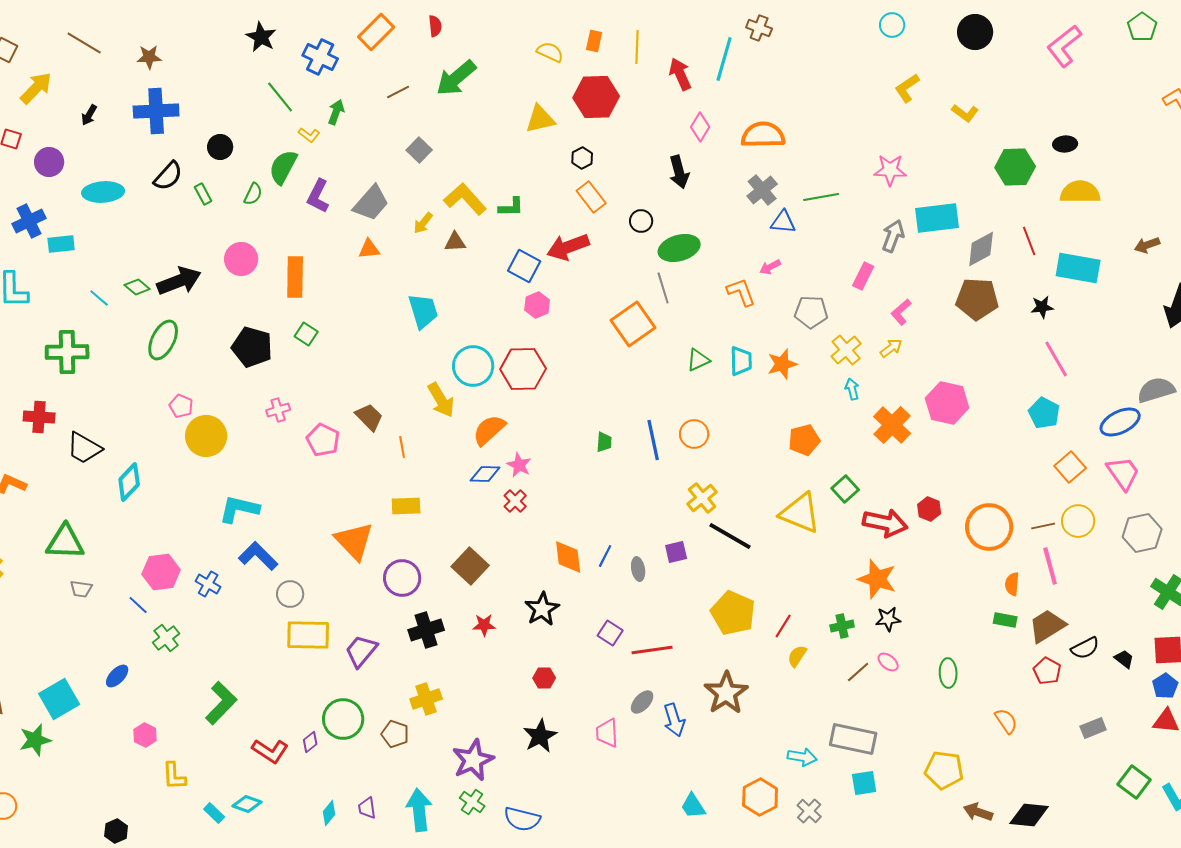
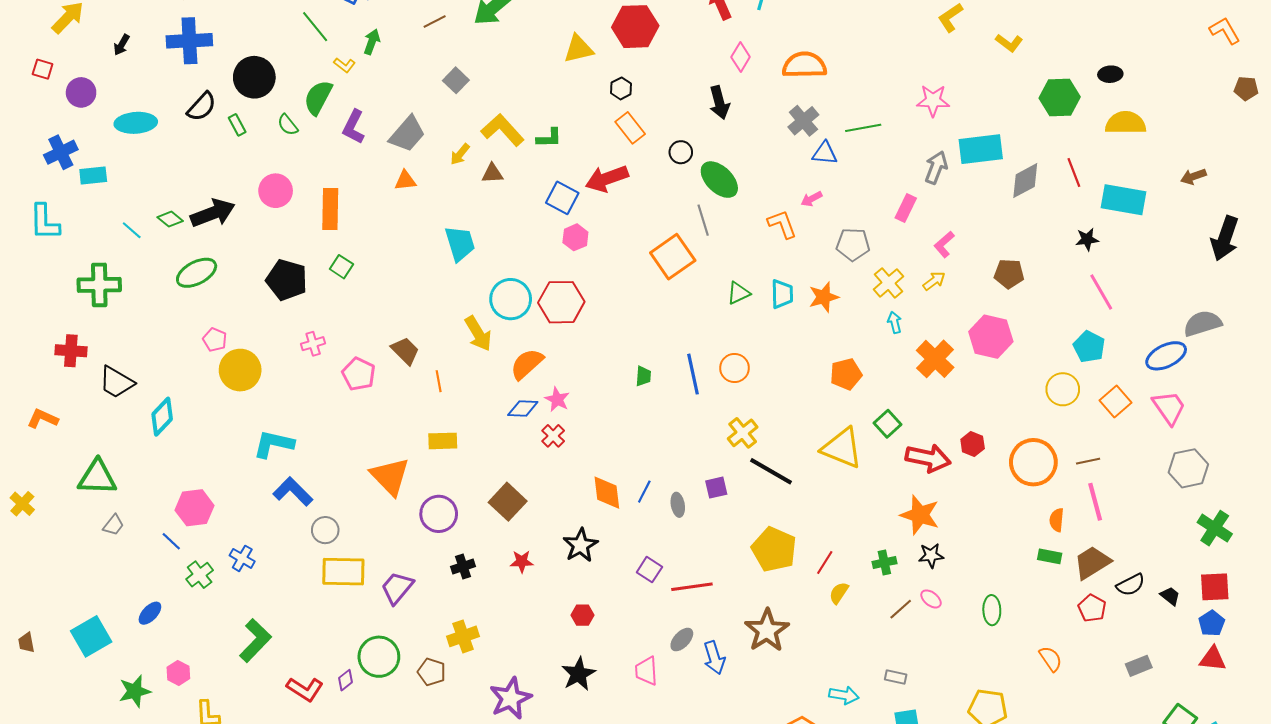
black circle: (220, 147) -> (254, 77), size x1.6
green semicircle: (253, 194) -> (288, 125), turned 115
green ellipse: (679, 248) -> (719, 180), turned 60
brown pentagon: (977, 299) -> (1009, 274), moved, size x0.7
green ellipse: (163, 340) -> (197, 273), turned 36
yellow circle: (1078, 521) -> (1063, 389), moved
blue cross: (208, 584) -> (242, 558), moved
gray trapezoid: (81, 589) -> (113, 525), turned -60
black cross: (426, 630) -> (463, 567), size x0.7
gray rectangle: (853, 739) -> (896, 677), size x0.5
green star: (35, 740) -> (135, 691), moved

